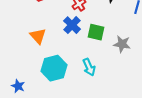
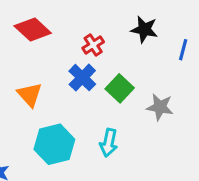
green square: (96, 32) -> (120, 88), turned 30
cyan arrow: (89, 67) -> (109, 143), turned 36

